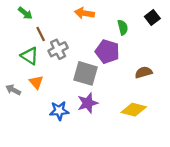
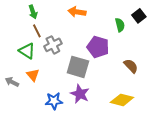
green arrow: (25, 13) -> (33, 12), moved, turned 32
green semicircle: (123, 27) -> (120, 25), moved
brown semicircle: (144, 72) -> (131, 66), turned 63
purple star: (88, 103) -> (80, 94), turned -30

